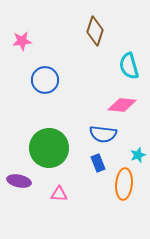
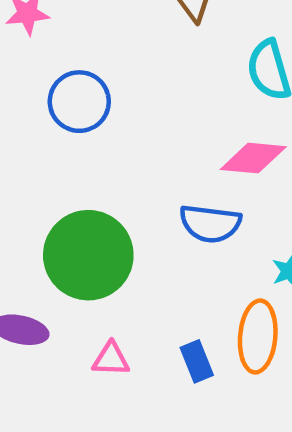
blue rectangle: (98, 163) -> (197, 361), moved

